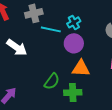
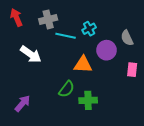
purple circle: (74, 43) -> (107, 50), moved
orange triangle: (81, 68) -> (83, 65), moved

